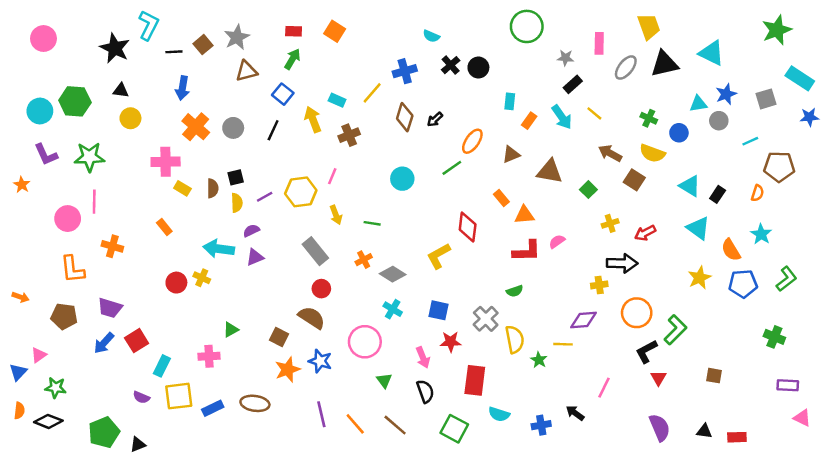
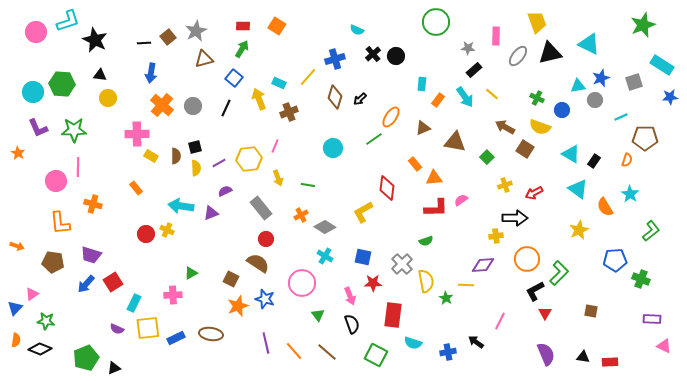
cyan L-shape: (149, 25) -> (68, 21), moved, turned 45
purple semicircle: (251, 231) -> (225, 191), moved
blue pentagon: (743, 284) -> (615, 260), moved

